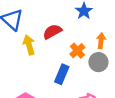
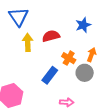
orange cross: (77, 51) -> (69, 58), turned -32

